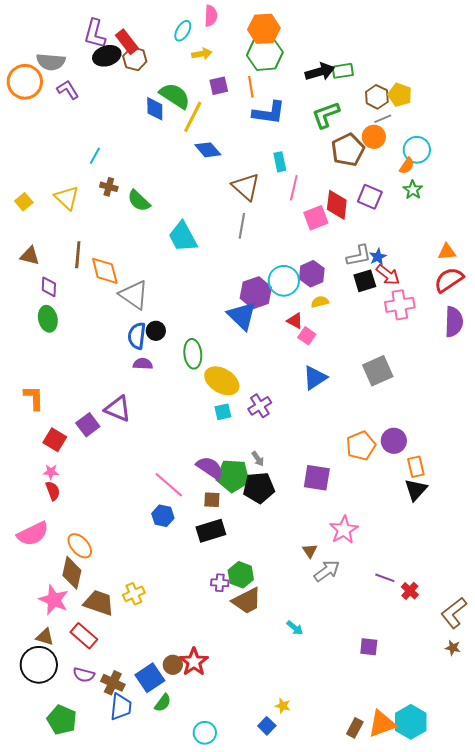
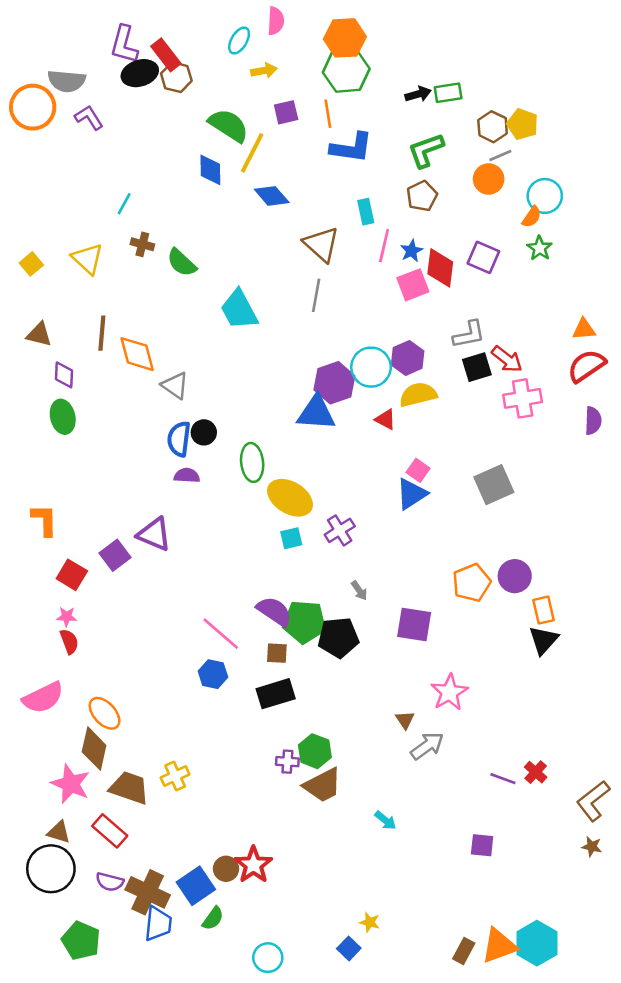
black arrow: (320, 72) -> (418, 94), size x0.7
blue diamond: (155, 109) -> (210, 170), moved
brown pentagon: (348, 150) -> (422, 196), moved, size x0.7
blue star: (378, 257) -> (412, 251), moved
gray triangle: (134, 295) -> (175, 385), size x0.7
yellow semicircle: (320, 302) -> (418, 395), size x1.6
blue triangle: (242, 316) -> (316, 413), turned -40
purple semicircle: (454, 322) -> (593, 421), size x0.7
pink square: (307, 336) -> (418, 470), moved
gray arrow: (258, 459) -> (359, 590), moved
purple line: (385, 578) -> (503, 779), moved
brown cross: (113, 683) -> (148, 892), size x1.4

